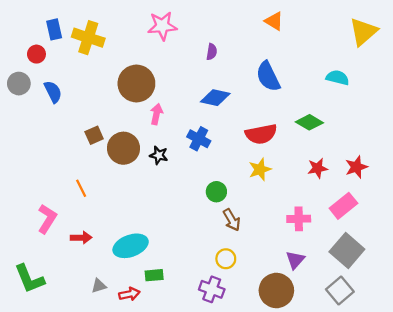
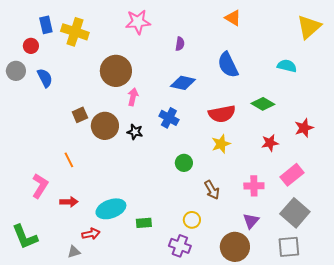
red star: (356, 167) -> (304, 128), moved
brown arrow: (232, 220) -> (212, 190), moved
green rectangle: (154, 275) -> (144, 223), moved
gray triangle: (99, 286) -> (74, 252), moved
gray square: (340, 290) -> (289, 247), turned 35
red arrow: (129, 294) -> (91, 234), moved

